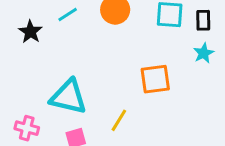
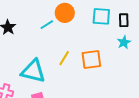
cyan line: (68, 14) -> (47, 25), moved
yellow line: (119, 120) -> (64, 58), moved

